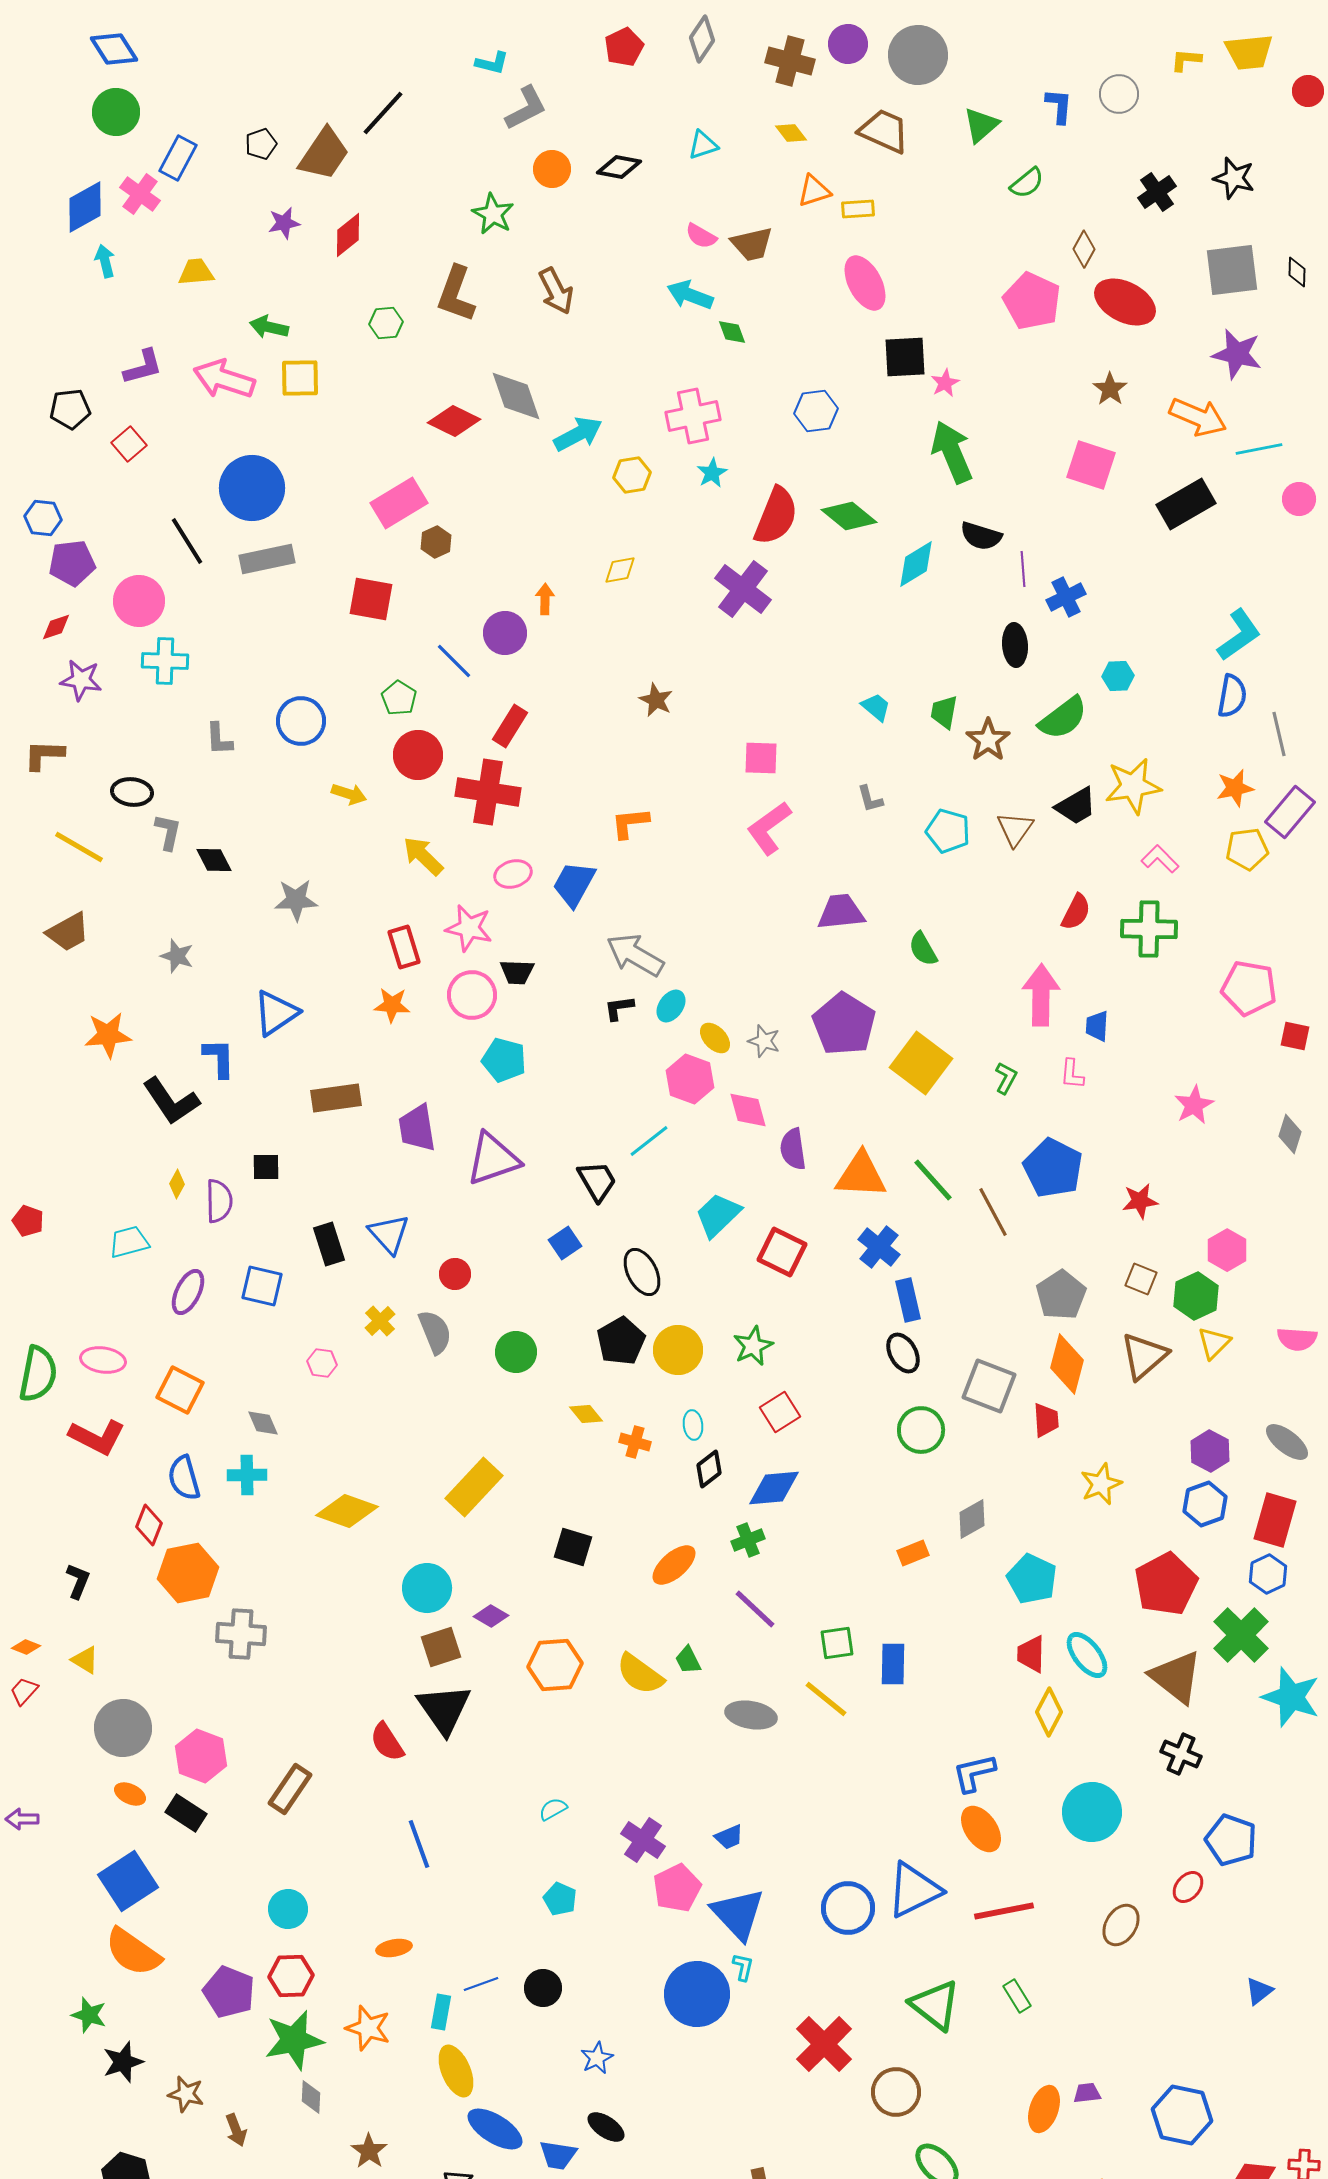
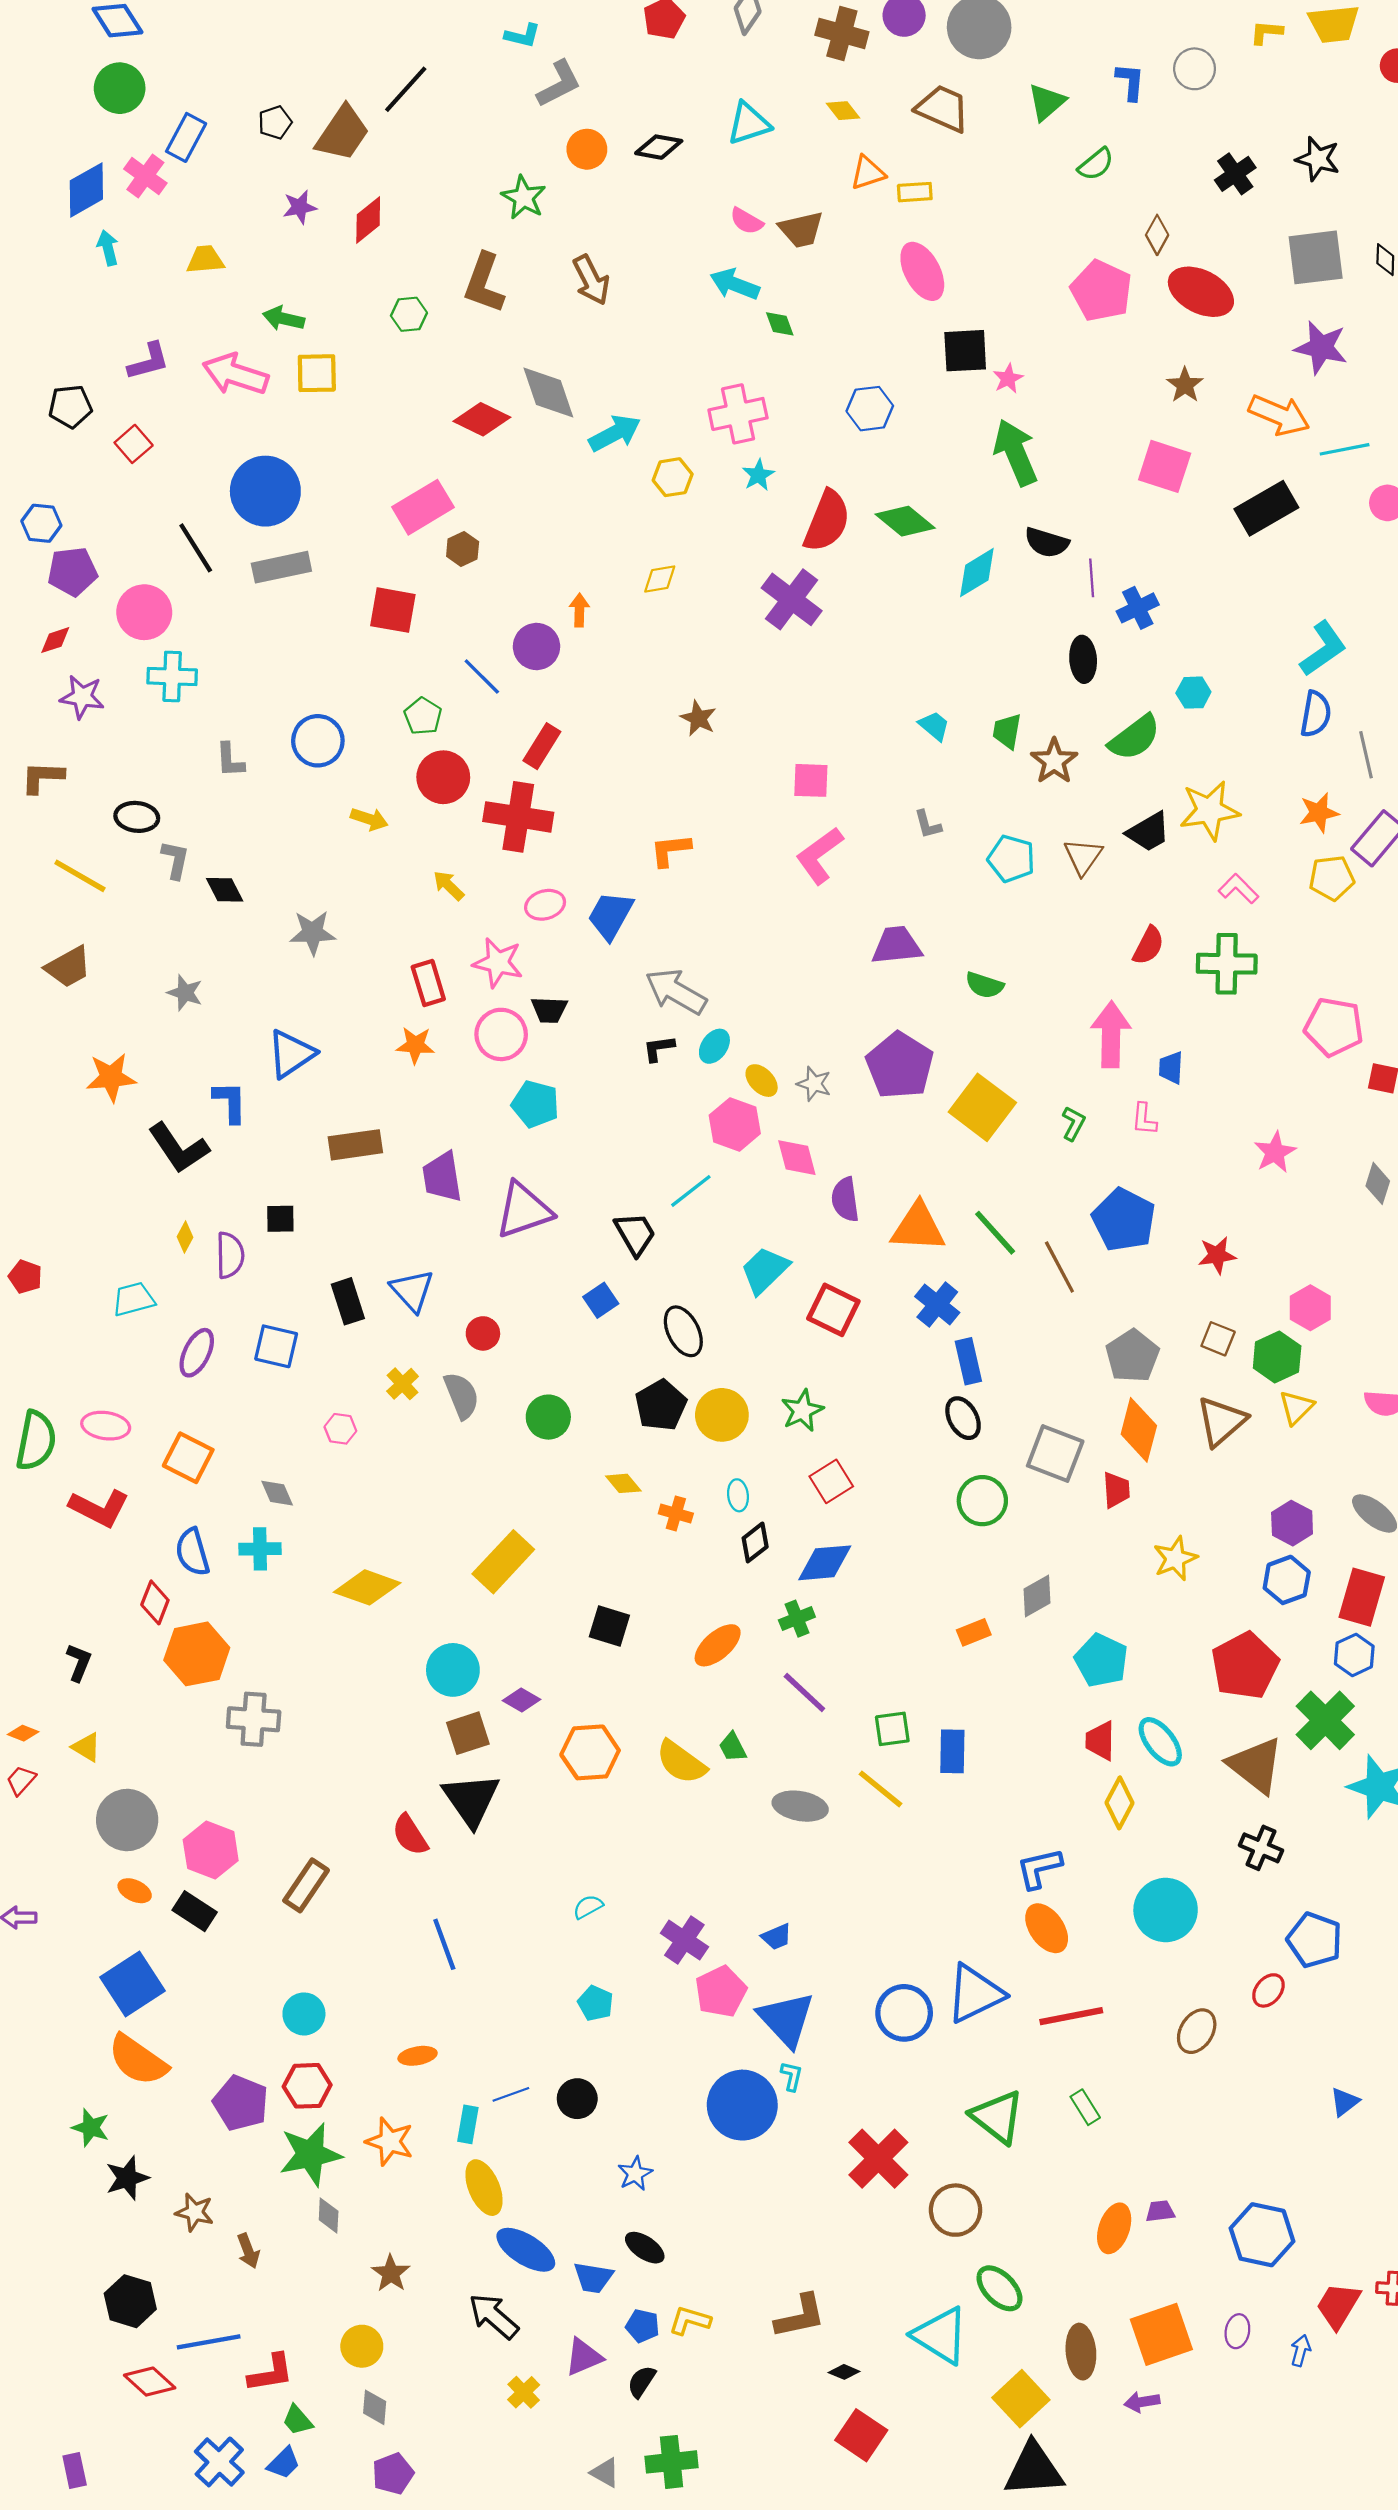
cyan triangle: (703, 145) -> (749, 123), size x1.4
yellow arrow: (423, 856) -> (449, 885), size x0.7
green semicircle: (923, 949) -> (984, 985), turned -42

